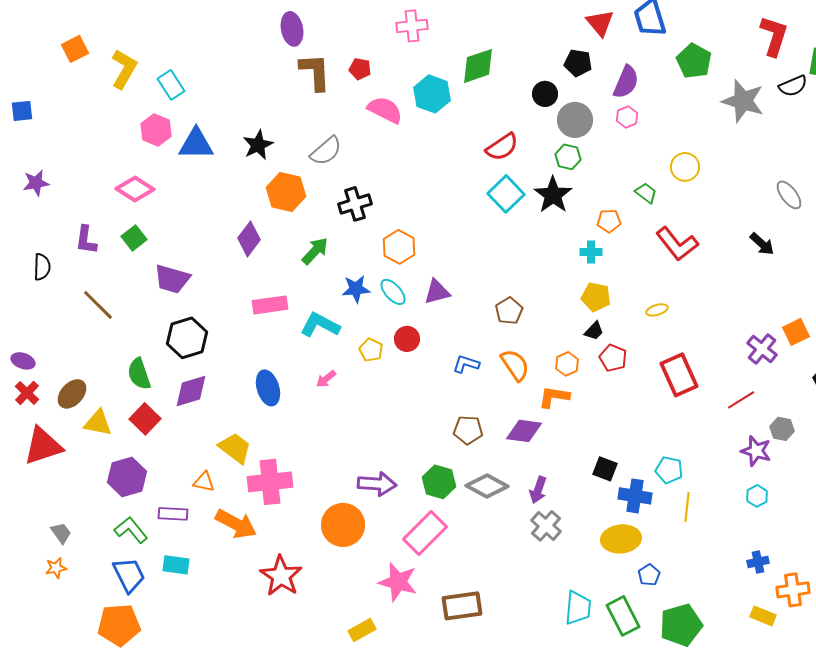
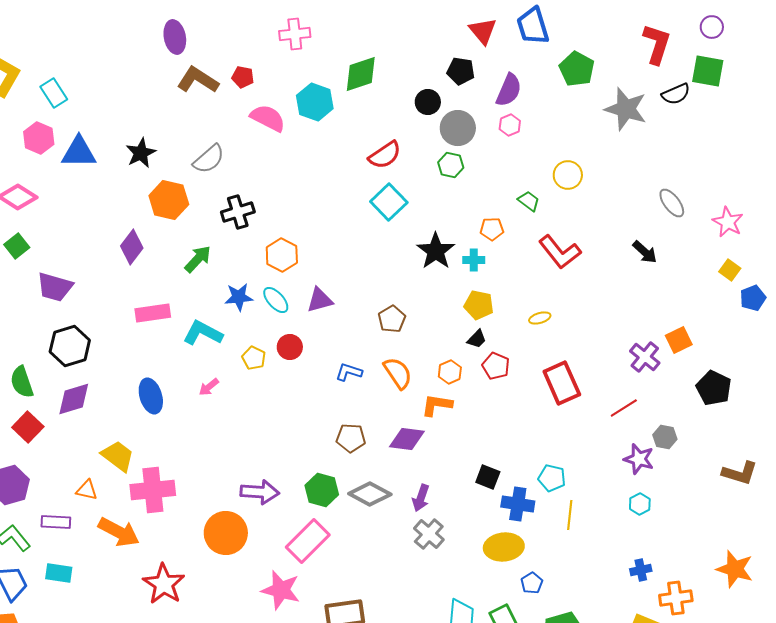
brown L-shape: (315, 72) -> (198, 80), turned -54
black star: (553, 195) -> (436, 251), moved

